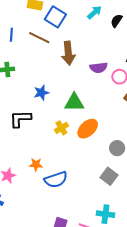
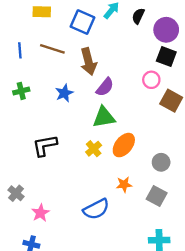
blue square: (55, 17) -> (82, 22), moved
purple semicircle: (99, 68) -> (105, 87), moved, turned -36
blue star: (41, 93) -> (64, 93), moved
orange star: (36, 165) -> (124, 185), moved

